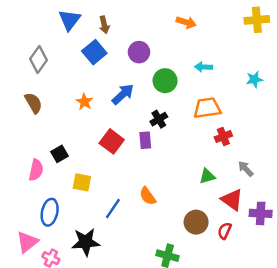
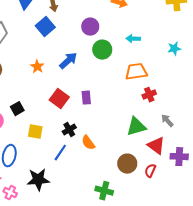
purple circle: (139, 52) -> (90, 27), moved
black cross: (159, 119) -> (69, 130), moved
green triangle: (207, 176) -> (136, 127), size x1.5

